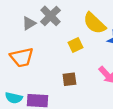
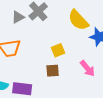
yellow square: (76, 45) -> (58, 50), moved

